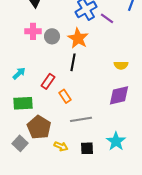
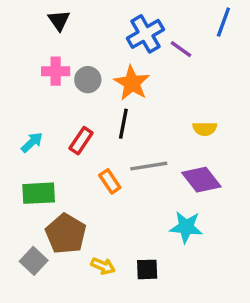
red rectangle: (48, 81) -> (81, 141), moved
purple diamond: (119, 95) -> (201, 180), turned 65
gray line: (81, 119) -> (149, 166), moved
cyan star: (116, 141) -> (186, 227), moved, turned -30

